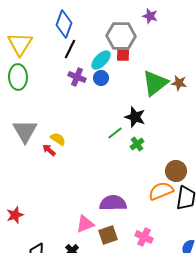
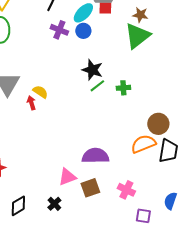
brown star: (179, 83) -> (140, 15), moved
black star: (135, 117) -> (92, 70), moved
green cross: (137, 144) -> (123, 88), moved, turned 32
red arrow: (49, 150) -> (31, 103), turned 32

